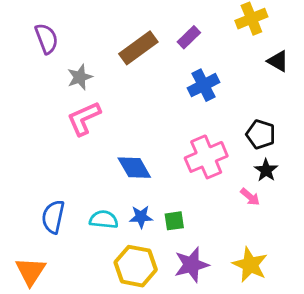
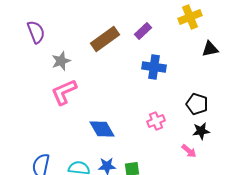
black triangle: (278, 61) -> (210, 49), turned -42
blue cross: (204, 85) -> (154, 67), turned 35
pink cross: (206, 157) -> (156, 121), size x0.6
black star: (266, 170) -> (201, 131), turned 30

